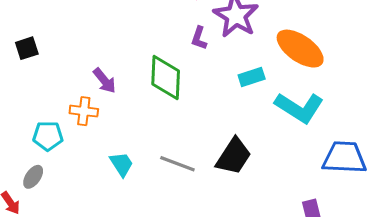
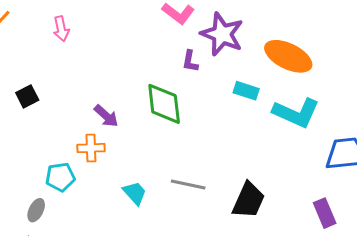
cyan rectangle: (252, 77) -> (246, 91), turned 45
black trapezoid: (234, 156) -> (248, 200), moved
gray ellipse: (33, 177) -> (36, 210), moved

